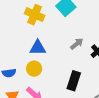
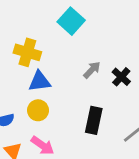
yellow cross: (35, 15) -> (27, 52), moved

